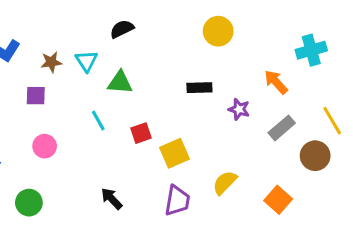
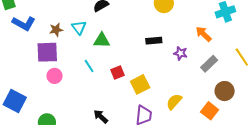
purple square: (36, 96) -> (47, 52), size x1.6
pink circle: (45, 146) -> (55, 76), moved
brown circle: (315, 156) -> (225, 91), moved

